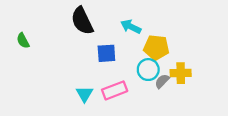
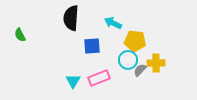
black semicircle: (82, 21) -> (71, 18), turned 30

